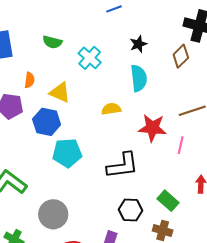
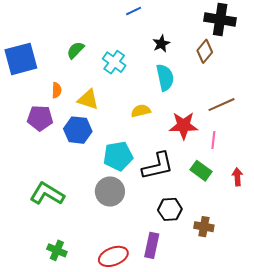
green semicircle: (52, 42) -> (75, 50), turned 126
cyan pentagon: (67, 153) -> (118, 156), moved
green rectangle: (168, 201) -> (201, 171), moved
gray circle: (53, 214) -> (110, 192), moved

